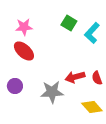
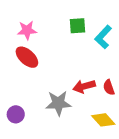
green square: (69, 23) -> (77, 26), turned -35
purple circle: (15, 86) -> (16, 114), moved

